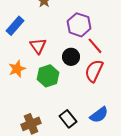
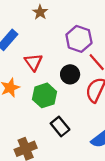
black rectangle: (68, 119) -> (60, 127), moved

